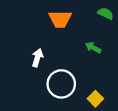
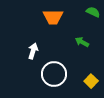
yellow square: (95, 99) -> (91, 81), moved

